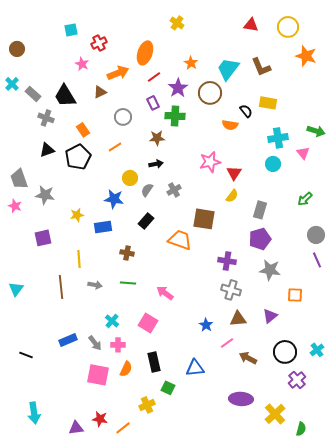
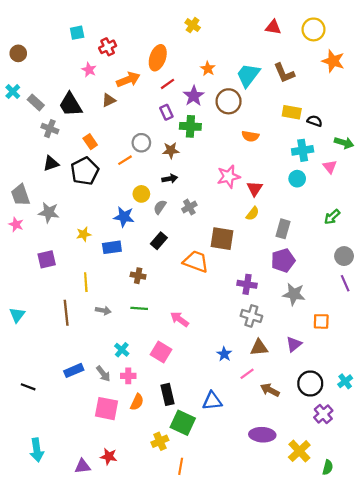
black semicircle: (246, 111) -> (315, 121), moved, turned -32
gray circle: (123, 117) -> (141, 143), moved
green square: (168, 388) -> (183, 423), size x1.6
orange line: (123, 428) -> (181, 466), moved, turned -42

